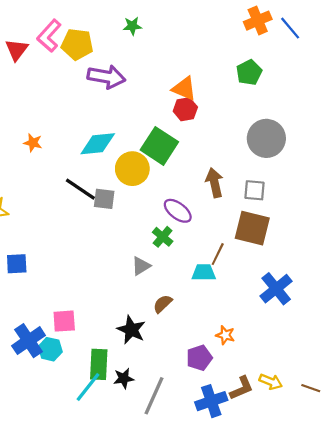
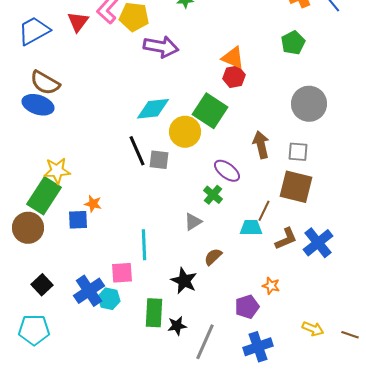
orange star: (33, 143) -> (93, 204), moved
black line: (80, 189) -> (137, 151), turned 32
cyan line: (88, 387) -> (144, 245), moved, turned -40
brown L-shape: (242, 388) -> (286, 239), moved

